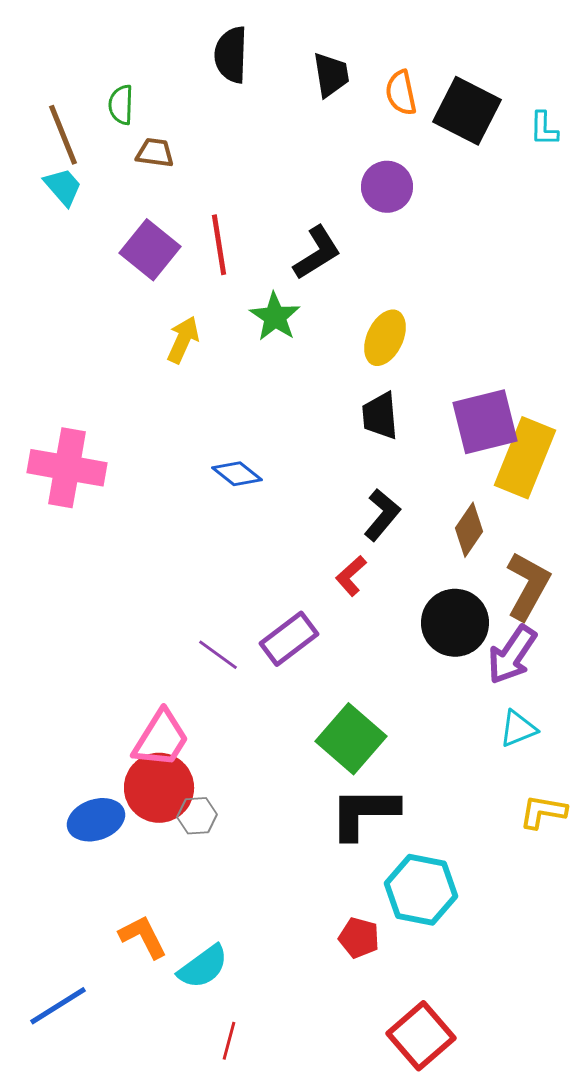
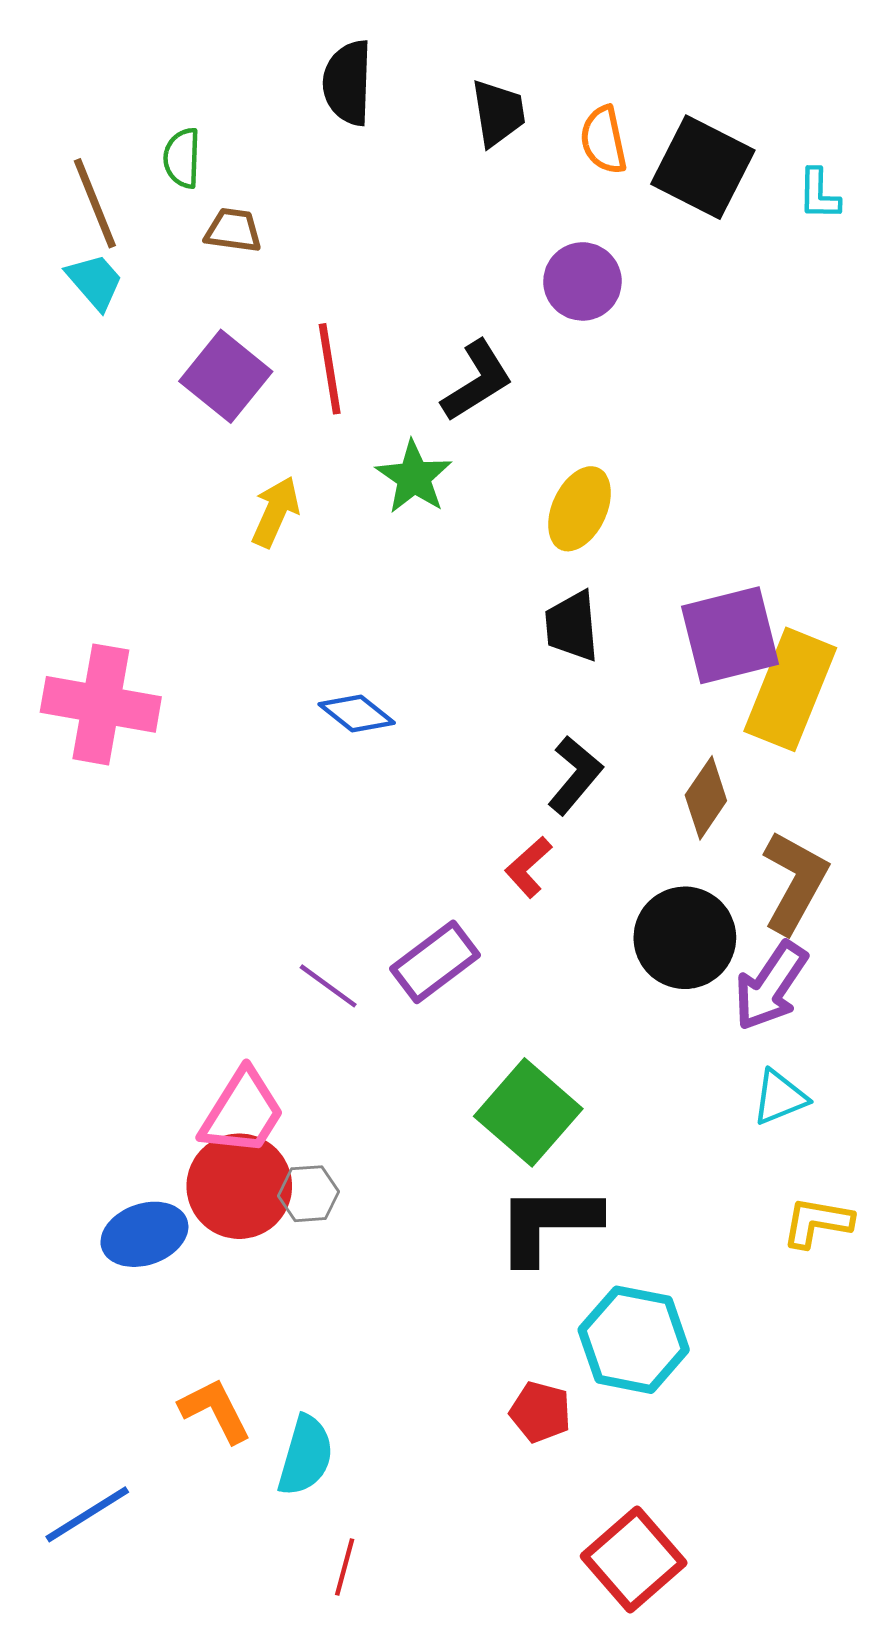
gray hexagon: (197, 816) -> (309, 1194), moved
cyan semicircle: (203, 967) -> (306, 1456), turned -38

